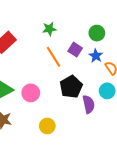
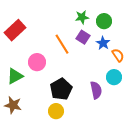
green star: (49, 29) -> (82, 17), moved
black pentagon: (71, 87) -> (61, 89), moved
pink circle: (31, 93) -> (37, 62), moved

